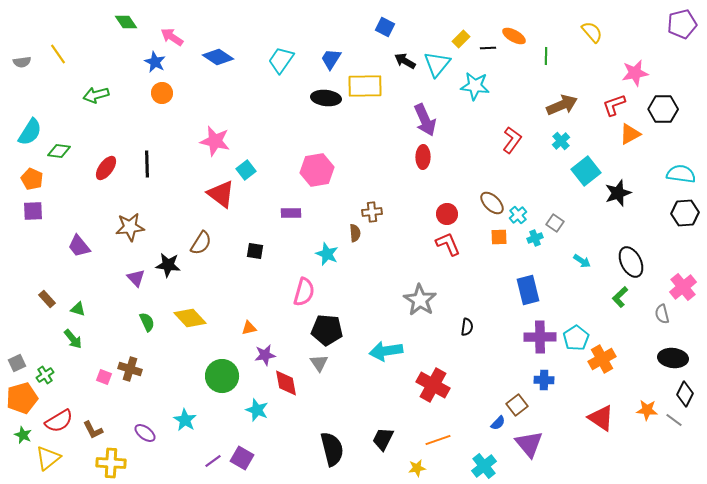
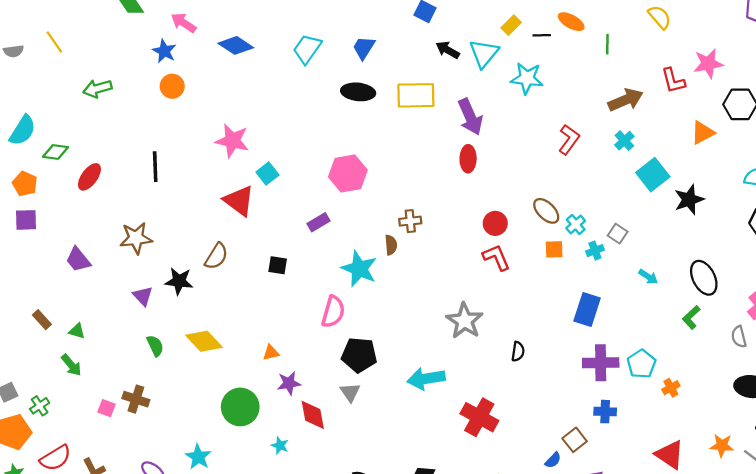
yellow rectangle: (365, 86) -> (416, 95), moved
red L-shape: (614, 105) -> (673, 81), moved, turned -85
red ellipse: (106, 168) -> (89, 177), moved
purple rectangle: (291, 213) -> (318, 222), turned -30
cyan star: (327, 254) -> (359, 269), size x1.4
blue rectangle: (528, 290) -> (587, 310), turned 32
orange cross: (602, 359) -> (671, 388), size x0.6
cyan star: (257, 410) -> (280, 446), size x0.7

